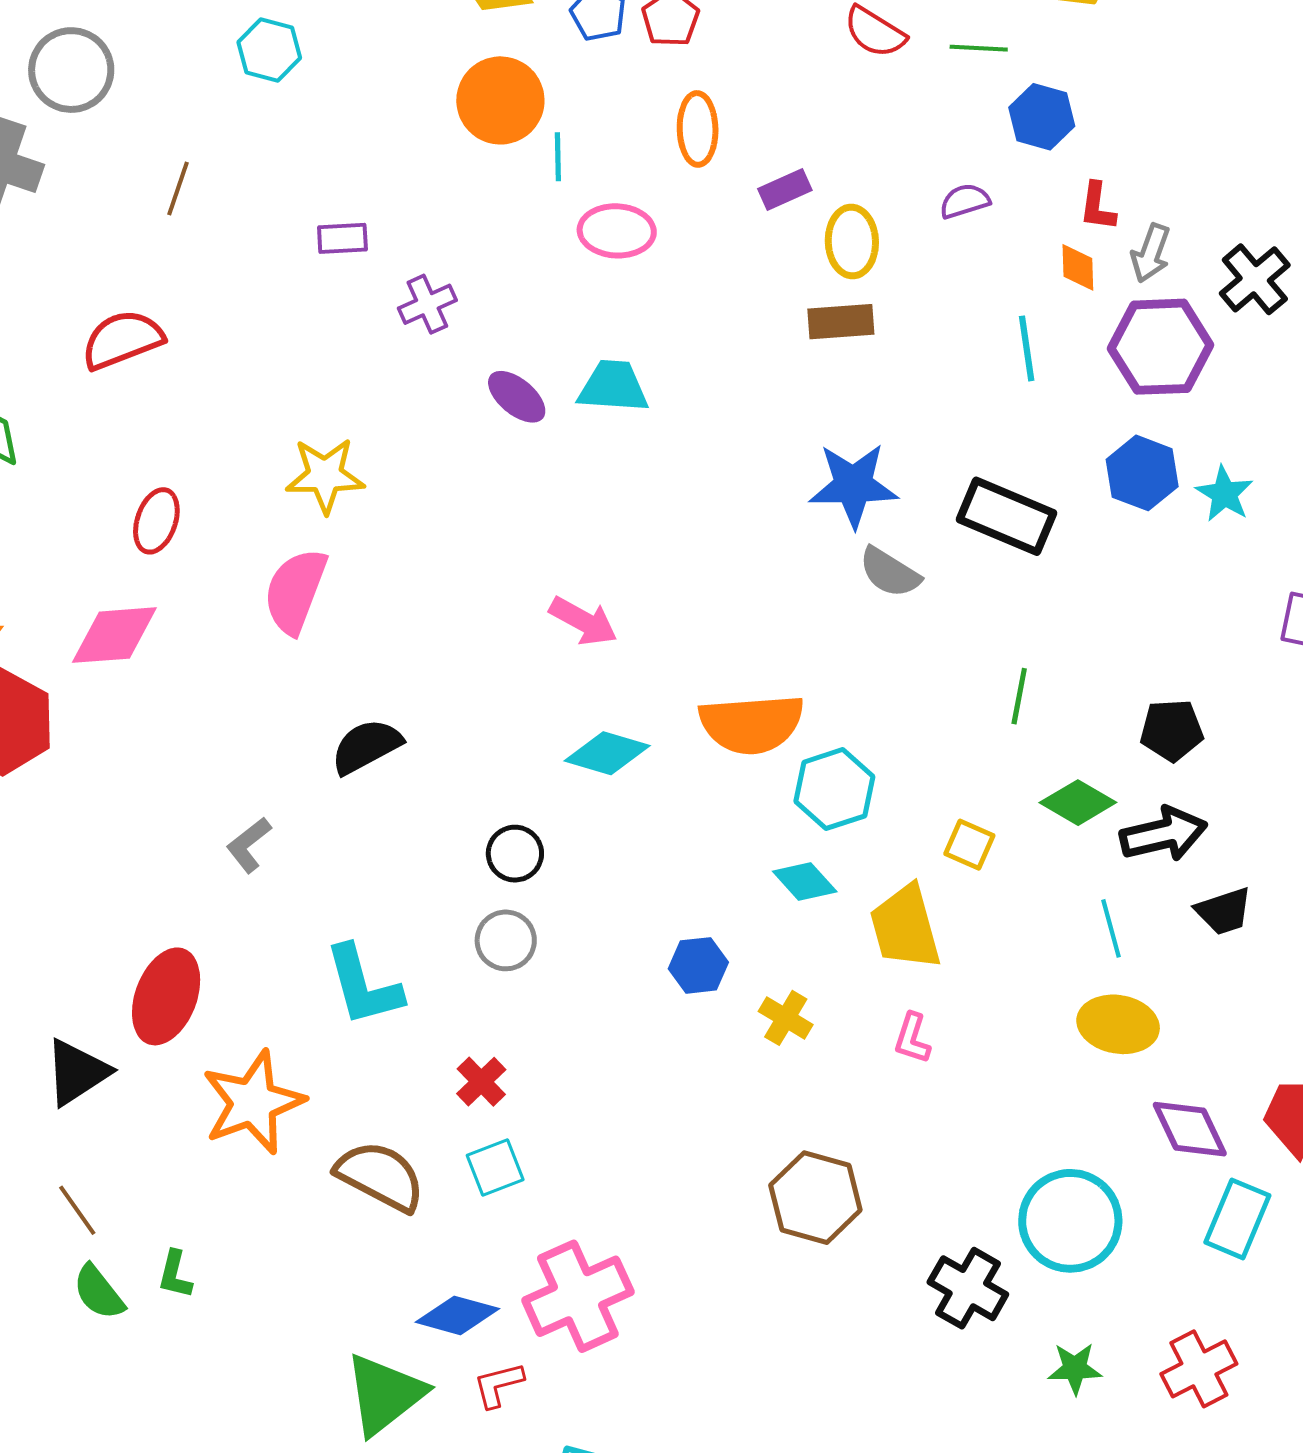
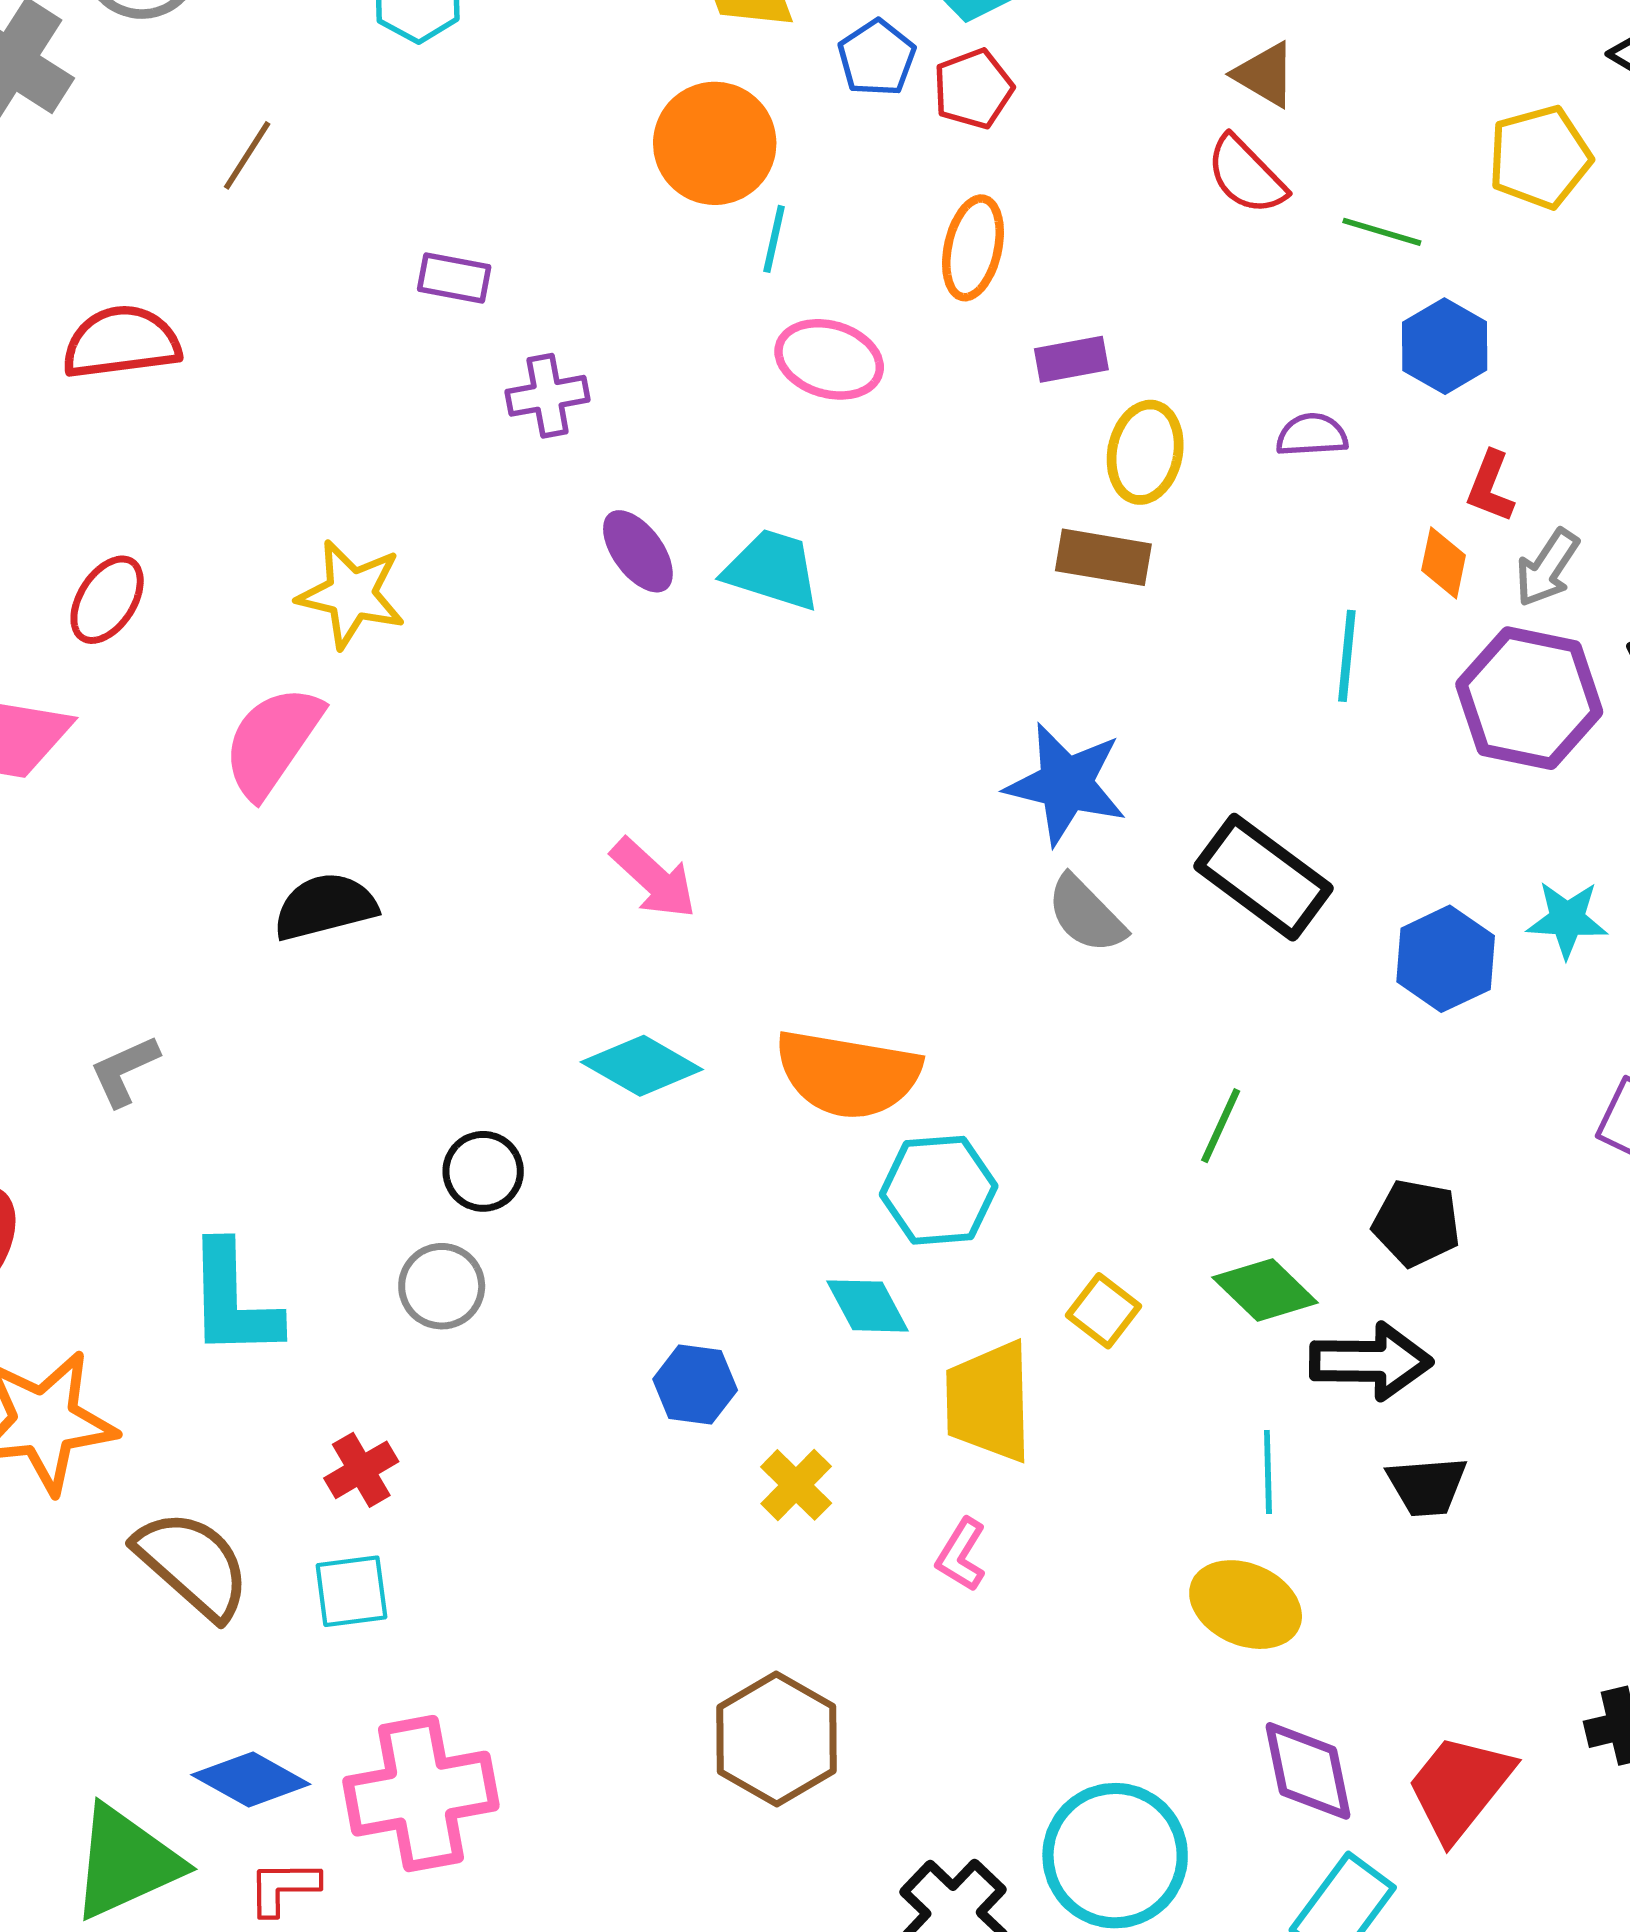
blue hexagon: (1142, 473) -> (1446, 959), moved
cyan star: (1224, 494) -> (1567, 919), turned 30
black semicircle: (366, 746) -> (325, 907), moved

